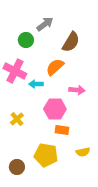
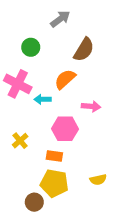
gray arrow: (45, 24) -> (60, 19), moved
orange rectangle: (62, 130) -> (54, 156), moved
brown circle: (17, 167) -> (34, 202), moved

